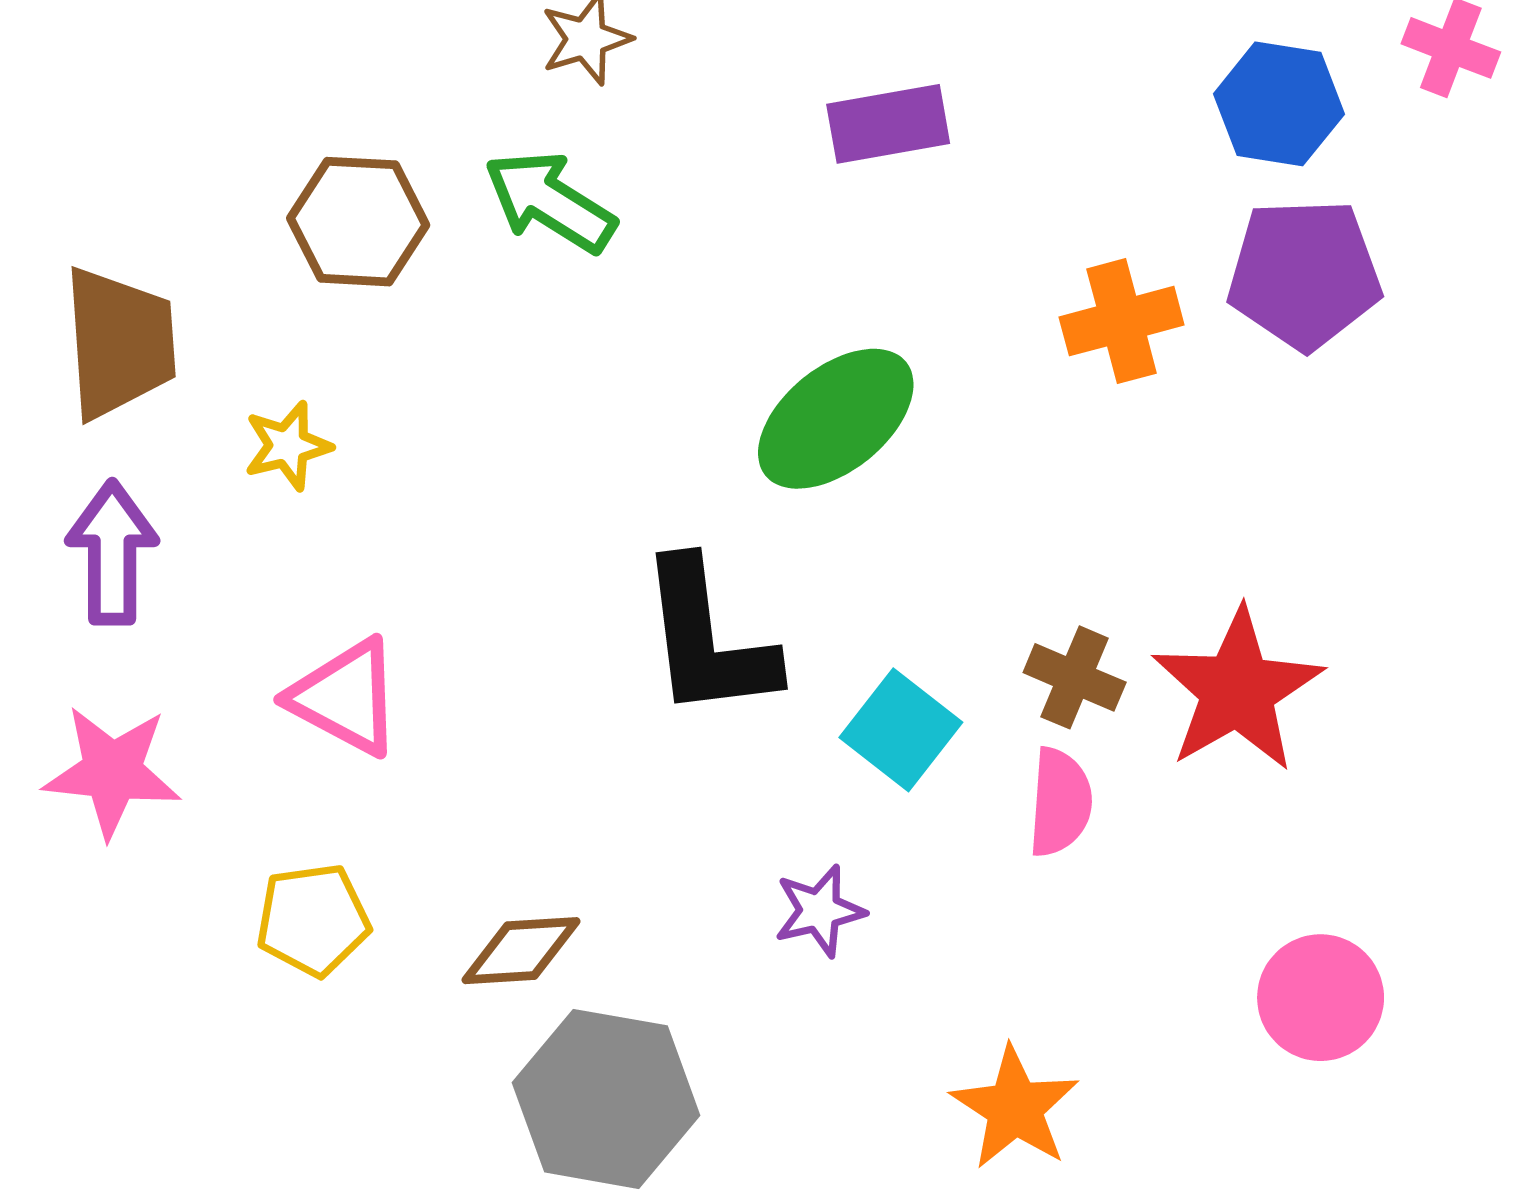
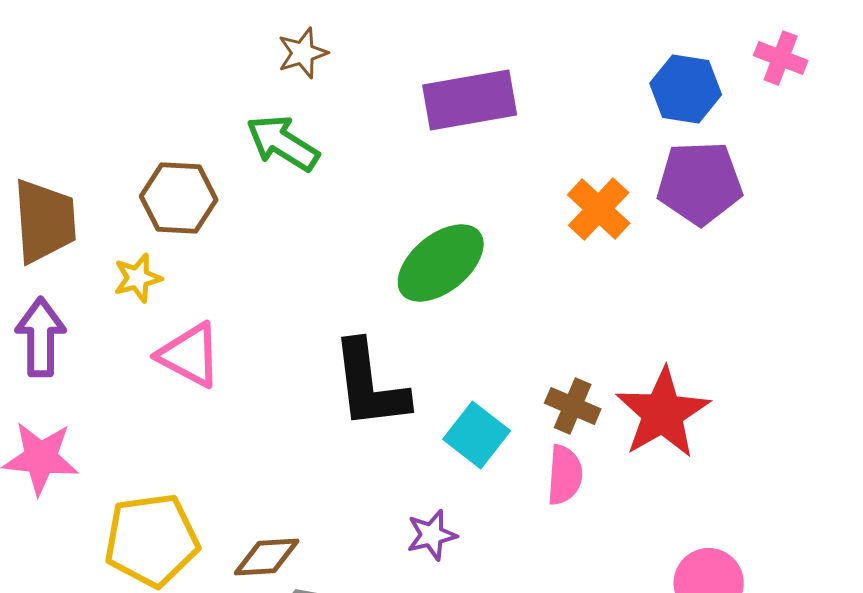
purple rectangle: (888, 124) -> (470, 100), size x1.4
brown hexagon: (358, 222) -> (179, 198), moved
orange cross: (1122, 321) -> (599, 209), turned -32
pink triangle: (346, 697) -> (190, 355), moved
yellow pentagon: (313, 920) -> (152, 540), size x1.5

